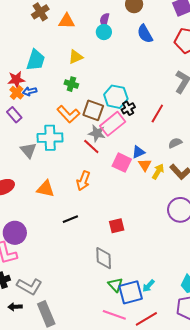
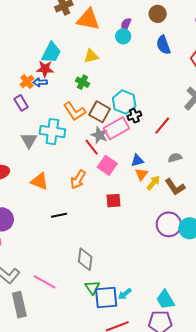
orange triangle: (67, 21) -> (88, 19), size x1.4
red star: (16, 80) -> (45, 69), moved
pink square: (122, 163) -> (107, 165), moved
red square: (117, 226) -> (114, 201), moved
pink line: (114, 315) -> (45, 282), moved

